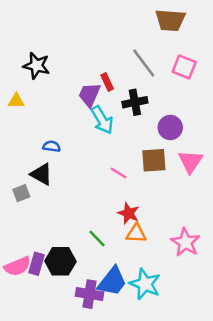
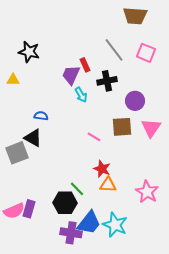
cyan arrow: (102, 120) -> (81, 95), size x0.7
gray square: (21, 193) -> (17, 153), size x1.6
black hexagon: (60, 261) -> (65, 203), moved

